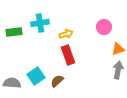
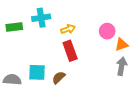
pink circle: (104, 27) -> (107, 31), moved
cyan square: (36, 76) -> (37, 72), turned 36

